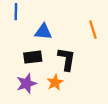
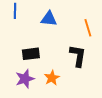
blue triangle: (43, 32) -> (49, 19), moved
black L-shape: (67, 59) -> (78, 56), moved

